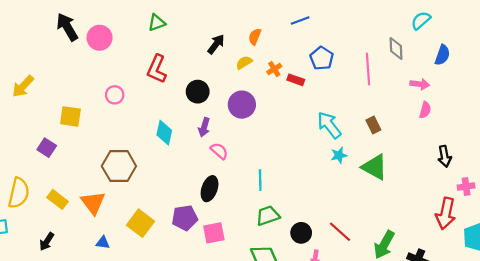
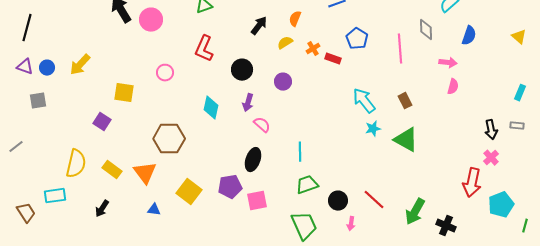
purple circle: (242, 105) -> (283, 82), size x0.7
black arrow: (445, 156) -> (491, 130), moved
pink cross: (466, 187) -> (491, 158), turned -35

